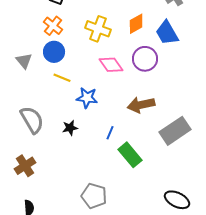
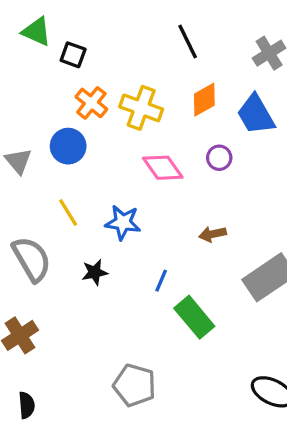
orange cross: (53, 26) -> (91, 103), moved
purple circle: (145, 59) -> (219, 158), size x0.6
yellow line: (62, 78) -> (68, 213), moved, turned 36
brown arrow: (141, 105) -> (213, 234), size x0.6

